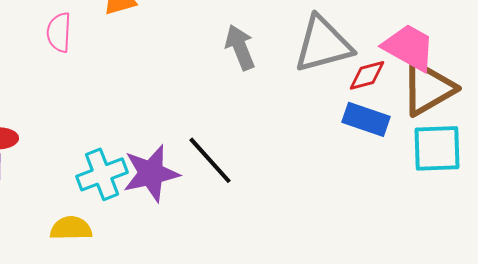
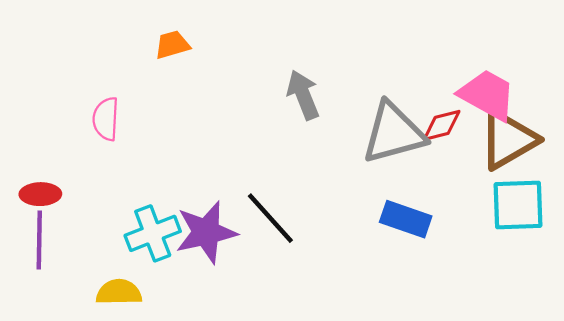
pink semicircle: (59, 32) -> (106, 119), moved
gray triangle: (323, 44) -> (394, 133), moved
blue rectangle: (366, 119) -> (406, 219), moved

